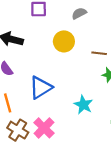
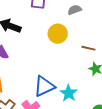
blue triangle: (41, 87) -> (44, 86), moved

